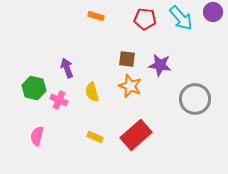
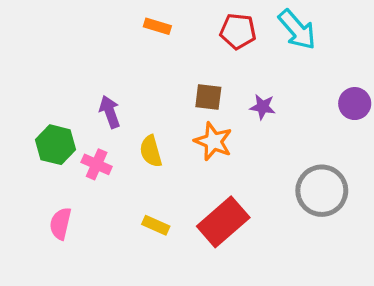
purple circle: (213, 12) -> (355, 104), moved
purple star: (160, 65) -> (263, 107), size x0.7
gray circle: (195, 99) -> (322, 191), moved

